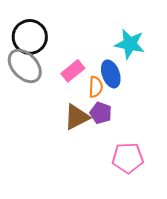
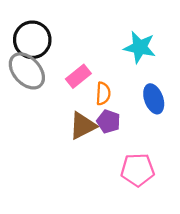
blue ellipse: (111, 74) -> (154, 99), moved

